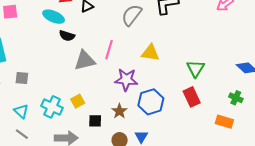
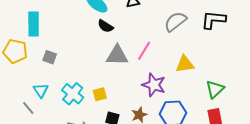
yellow triangle: (150, 53) -> (185, 64), turned -30
green triangle: (196, 69) -> (215, 89), moved
gray line: (22, 134) -> (28, 108), moved

